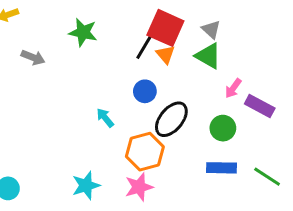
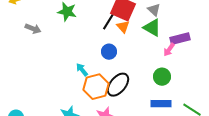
purple rectangle: (260, 106) -> (180, 39), moved, turned -42
black ellipse: (171, 119) -> (118, 85), moved
orange hexagon: (145, 152) -> (96, 87), moved

